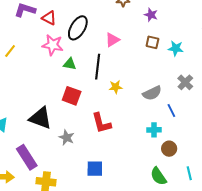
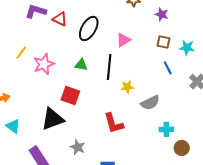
pink star: (53, 45) -> (44, 64), moved, turned -30
gray semicircle: (152, 93) -> (150, 103), moved
red square: (72, 96) -> (70, 95), moved
blue line: (171, 110) -> (168, 68), moved
black triangle: (40, 118) -> (53, 119), turned -40
gray star: (67, 138) -> (78, 147), moved

